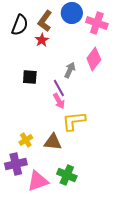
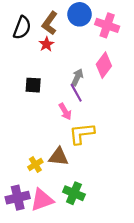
purple line: (59, 88) -> (76, 93), moved
yellow cross: (26, 140) -> (35, 164), moved
purple cross: (16, 164) -> (18, 198), moved

